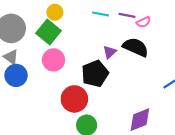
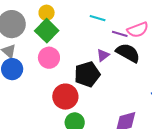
yellow circle: (55, 12) -> (47, 13), moved
purple line: (127, 15) -> (120, 34), moved
pink semicircle: (144, 22) -> (138, 30), size x1.5

